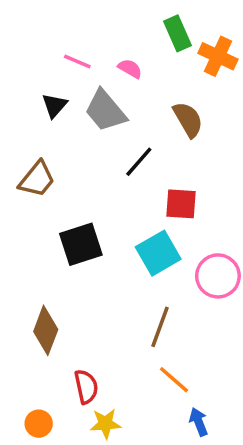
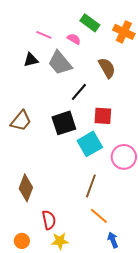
green rectangle: (178, 33) -> (90, 23), moved, turned -30
black triangle: (54, 105) -> (31, 60), turned 35
brown trapezoid: (37, 179) -> (21, 121), moved
black square: (81, 244) -> (64, 123), moved

